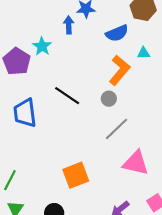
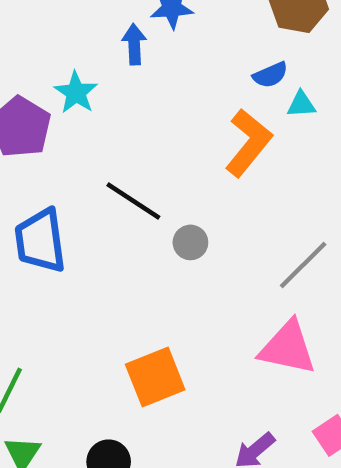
blue semicircle: (117, 33) -> (270, 75), moved, size x0.7
gray circle: (109, 99) -> (190, 242), moved
gray line: (117, 129) -> (303, 265), moved

